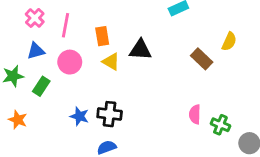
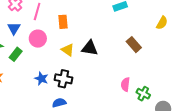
yellow semicircle: (229, 42) -> (162, 23), moved
black triangle: (140, 50) -> (90, 48), moved
blue triangle: (36, 51) -> (14, 28), turned -48
yellow triangle: (111, 62) -> (68, 50), moved

